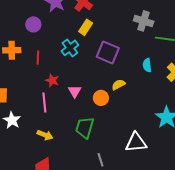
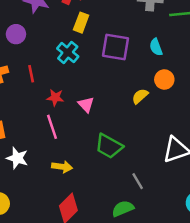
cyan semicircle: (147, 65) -> (156, 47), moved
yellow semicircle: (118, 85) -> (140, 96), moved
orange circle: (101, 98) -> (164, 79), moved
green trapezoid: (85, 128) -> (109, 146), turned -65

